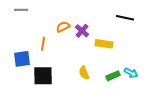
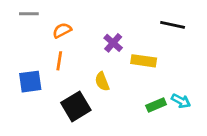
orange semicircle: (63, 27) -> (62, 30), moved
yellow semicircle: (84, 73) -> (102, 82), moved
black square: (43, 76) -> (76, 106), moved, turned -30

